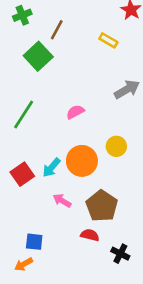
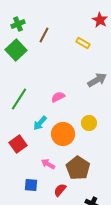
green square: (38, 56) -> (16, 50), moved
cyan arrow: (51, 168) -> (40, 123), moved
red semicircle: (90, 235) -> (60, 190), moved, turned -64
blue square: (34, 242) -> (31, 185), moved

